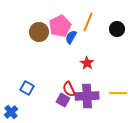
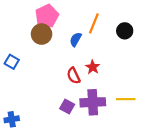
pink pentagon: (60, 26) -> (47, 16), moved
blue square: (27, 88) -> (12, 62), moved
red semicircle: (69, 89) -> (74, 76), moved
blue cross: (11, 112) -> (12, 119), turned 32

